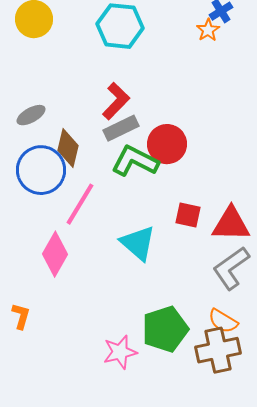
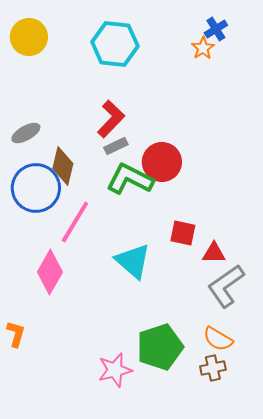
gray rectangle: (121, 128) -> (116, 146), size x0.7
red triangle: (231, 224) -> (214, 253), moved, size x0.6
brown cross: (218, 350) -> (213, 368), size x0.6

